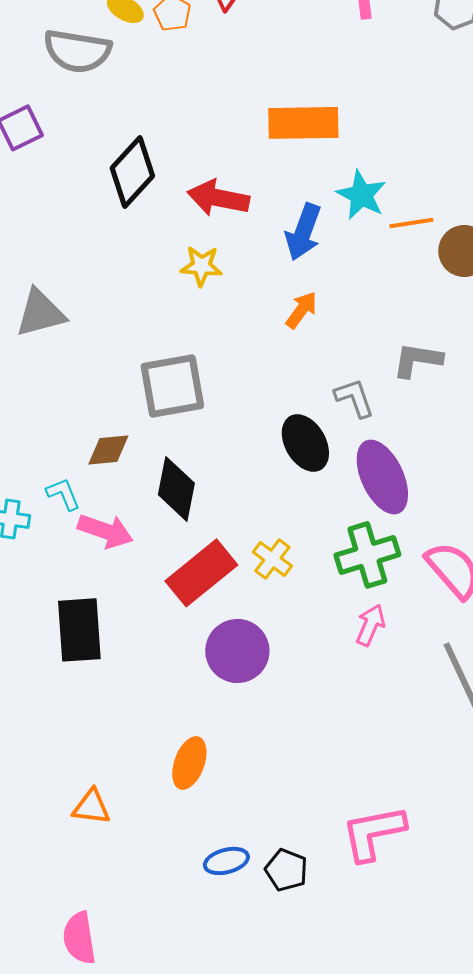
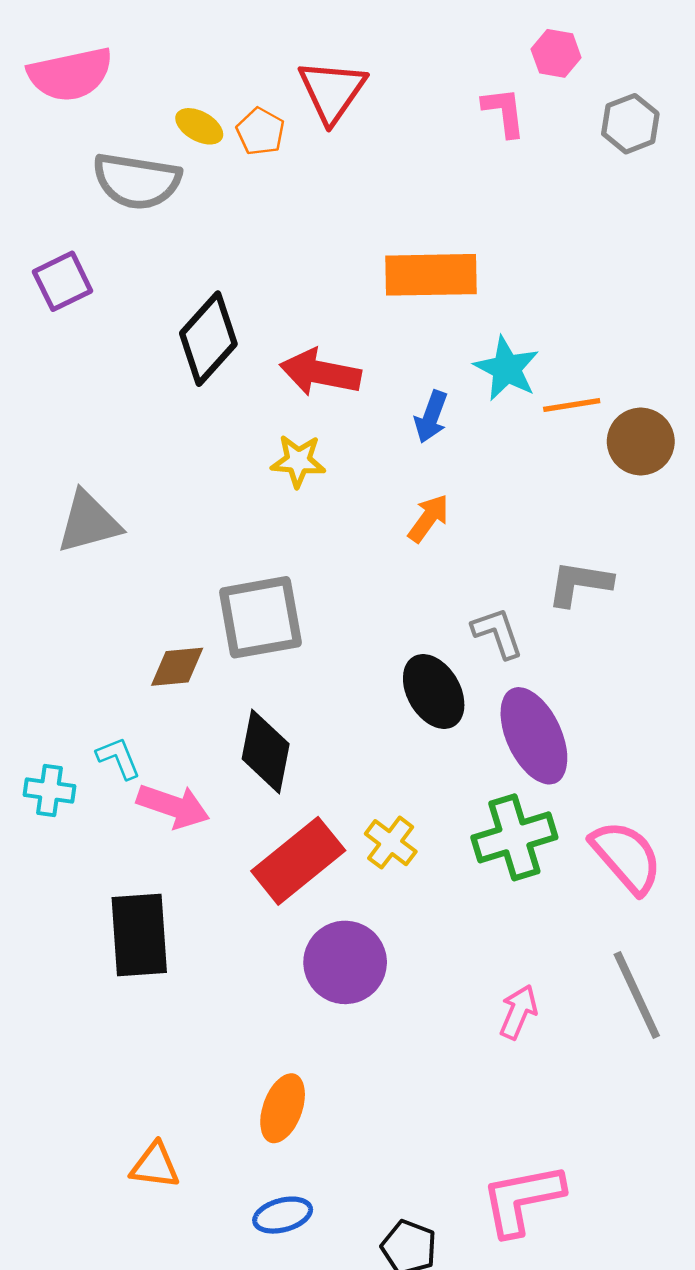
blue arrow: (303, 232) -> (431, 417), size x0.7
brown diamond: (108, 450) -> (177, 667), moved
pink arrow: (370, 625) -> (518, 1012), moved
blue ellipse: (226, 861) -> (283, 1215), moved

